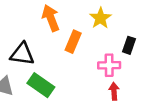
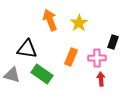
yellow star: (100, 18) -> (79, 23), moved
orange rectangle: (73, 42) -> (71, 57), moved

